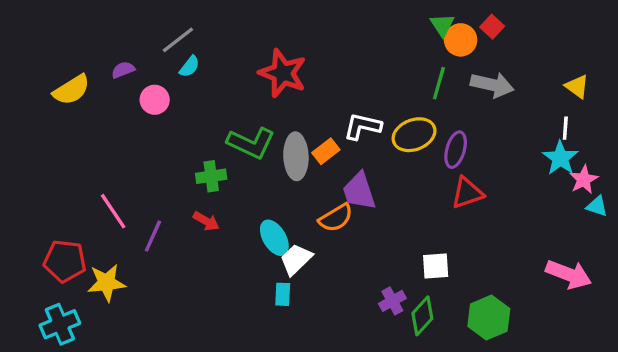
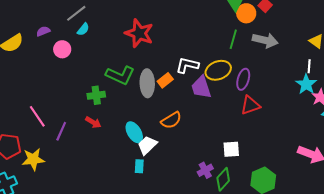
purple trapezoid: (359, 191) -> (201, 87), moved

